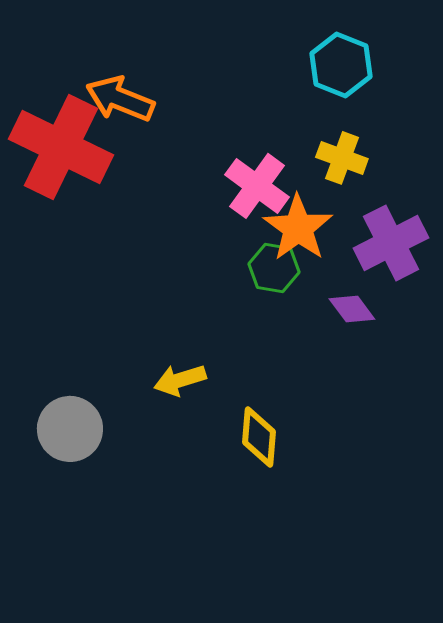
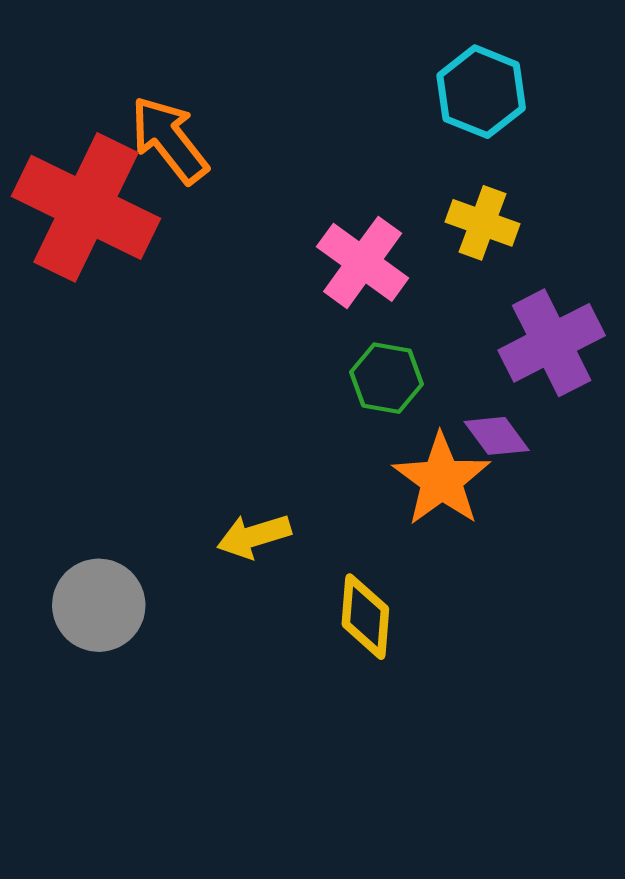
orange arrow: (120, 99) -> (169, 140), turned 30
orange star: (298, 228) -> (442, 480), moved

